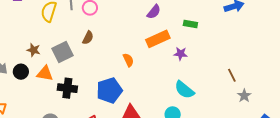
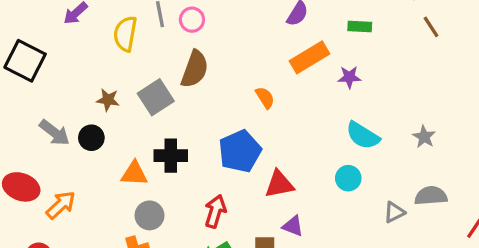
brown semicircle: (88, 38) -> (195, 69), size x1.6
orange triangle: (45, 73) -> (134, 174), moved
brown line: (232, 75) -> (431, 27), moved
gray star: (244, 96) -> (424, 137), moved

